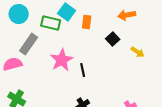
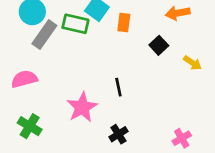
gray rectangle: (29, 44) -> (44, 35), moved
pink star: (62, 60) -> (82, 107), moved

